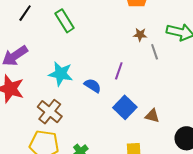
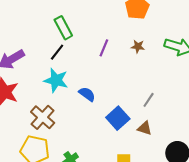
black line: (25, 13) -> (57, 52), moved
gray line: (155, 52) -> (149, 100), moved, turned 49
purple line: (119, 71) -> (104, 48), moved

